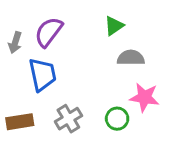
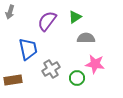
purple semicircle: (49, 32) -> (47, 21), moved
gray arrow: (15, 43) -> (10, 12), moved
gray cross: (68, 119) -> (51, 69), moved

